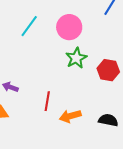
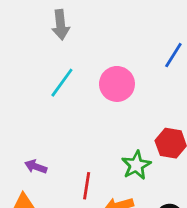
green star: (76, 58) -> (136, 165), moved

